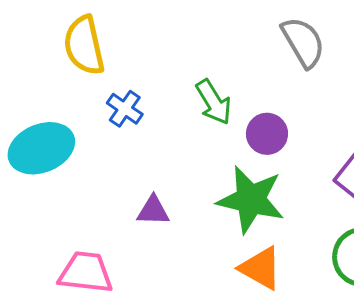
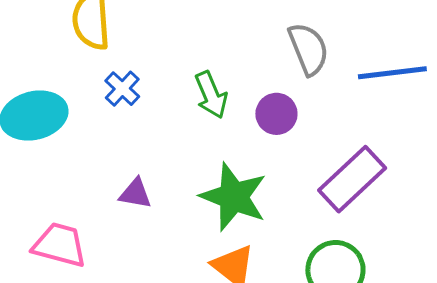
purple circle: (267, 134) -> (276, 114), moved

